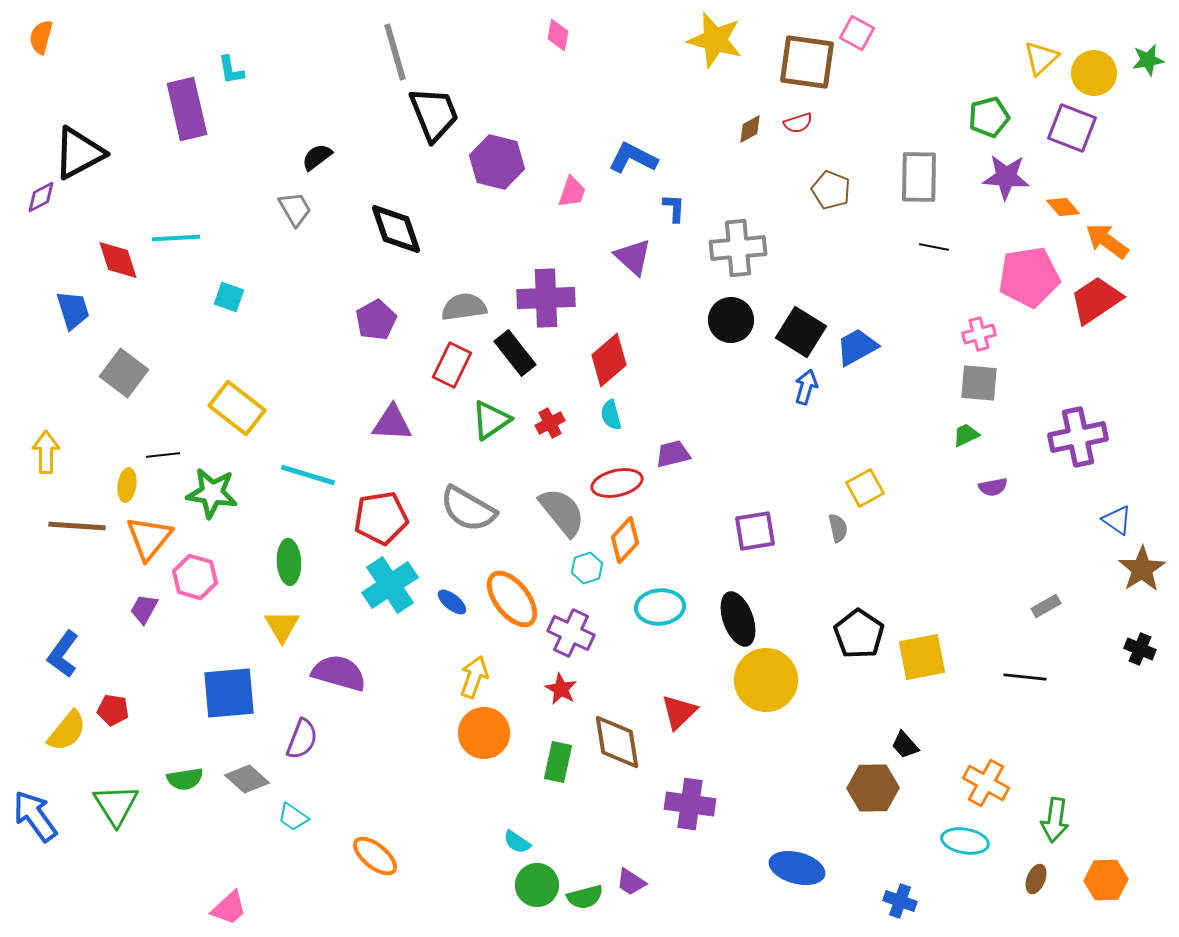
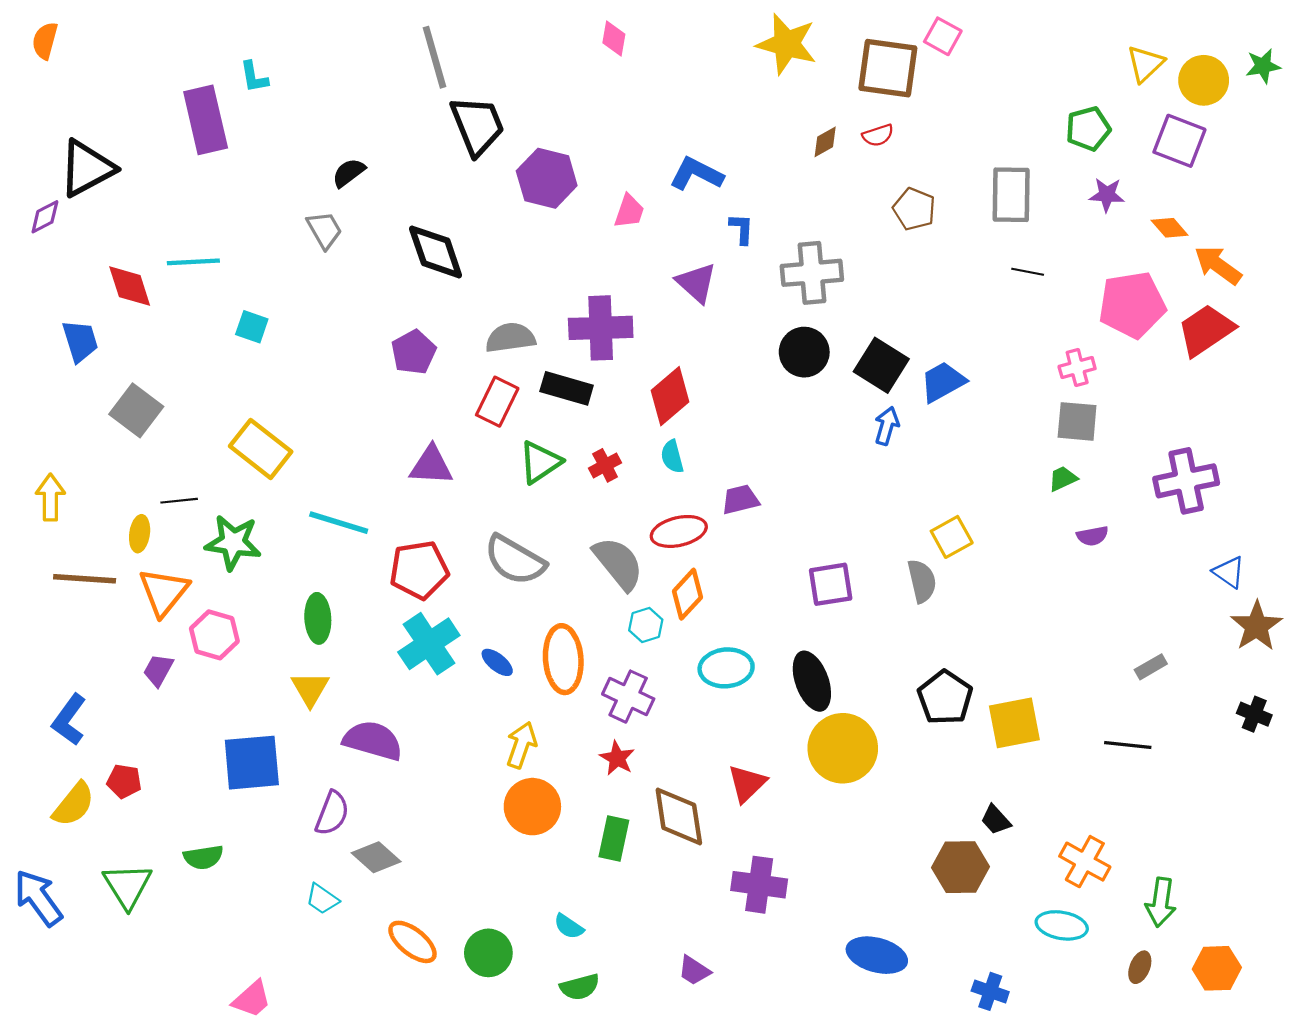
purple star: (1006, 177) -> (1107, 195), size x0.7
black rectangle: (515, 353) -> (567, 388), turned -36
gray semicircle: (838, 528) -> (922, 581), size x1.4
orange ellipse: (512, 599) -> (563, 659), turned 34
gray diamond: (247, 779) -> (376, 857), moved
green circle: (537, 885) -> (488, 953), moved
green semicircle: (585, 897) -> (580, 987), moved

